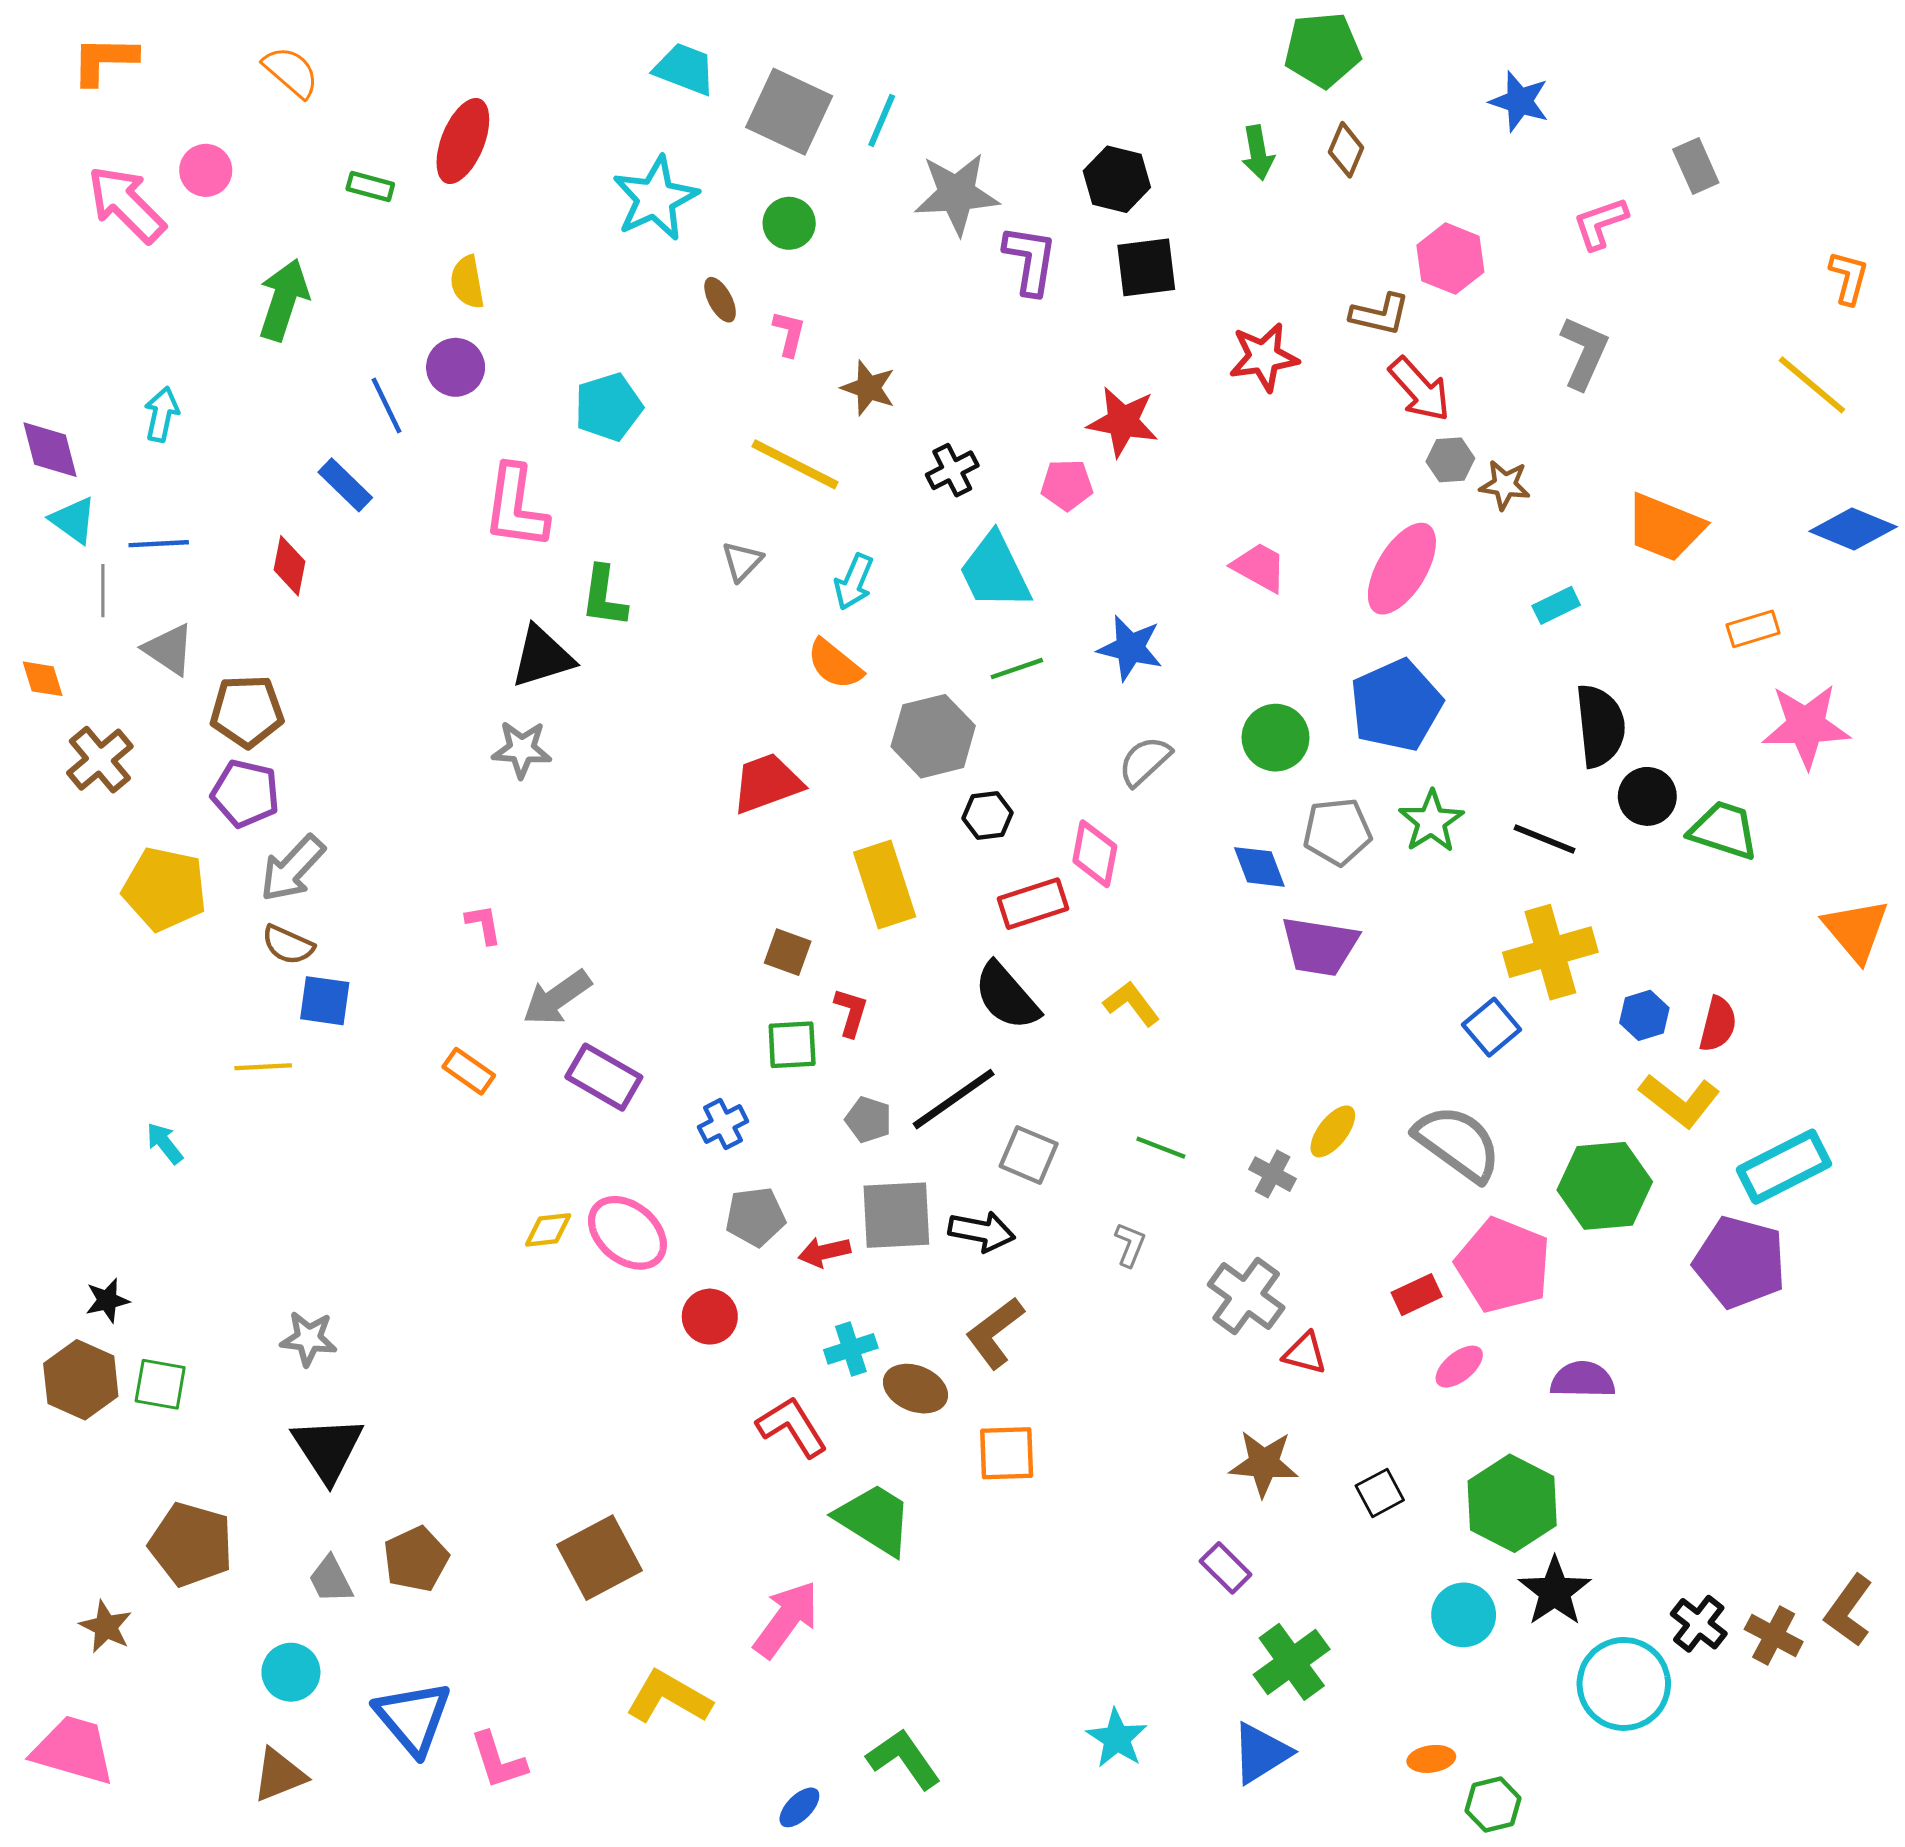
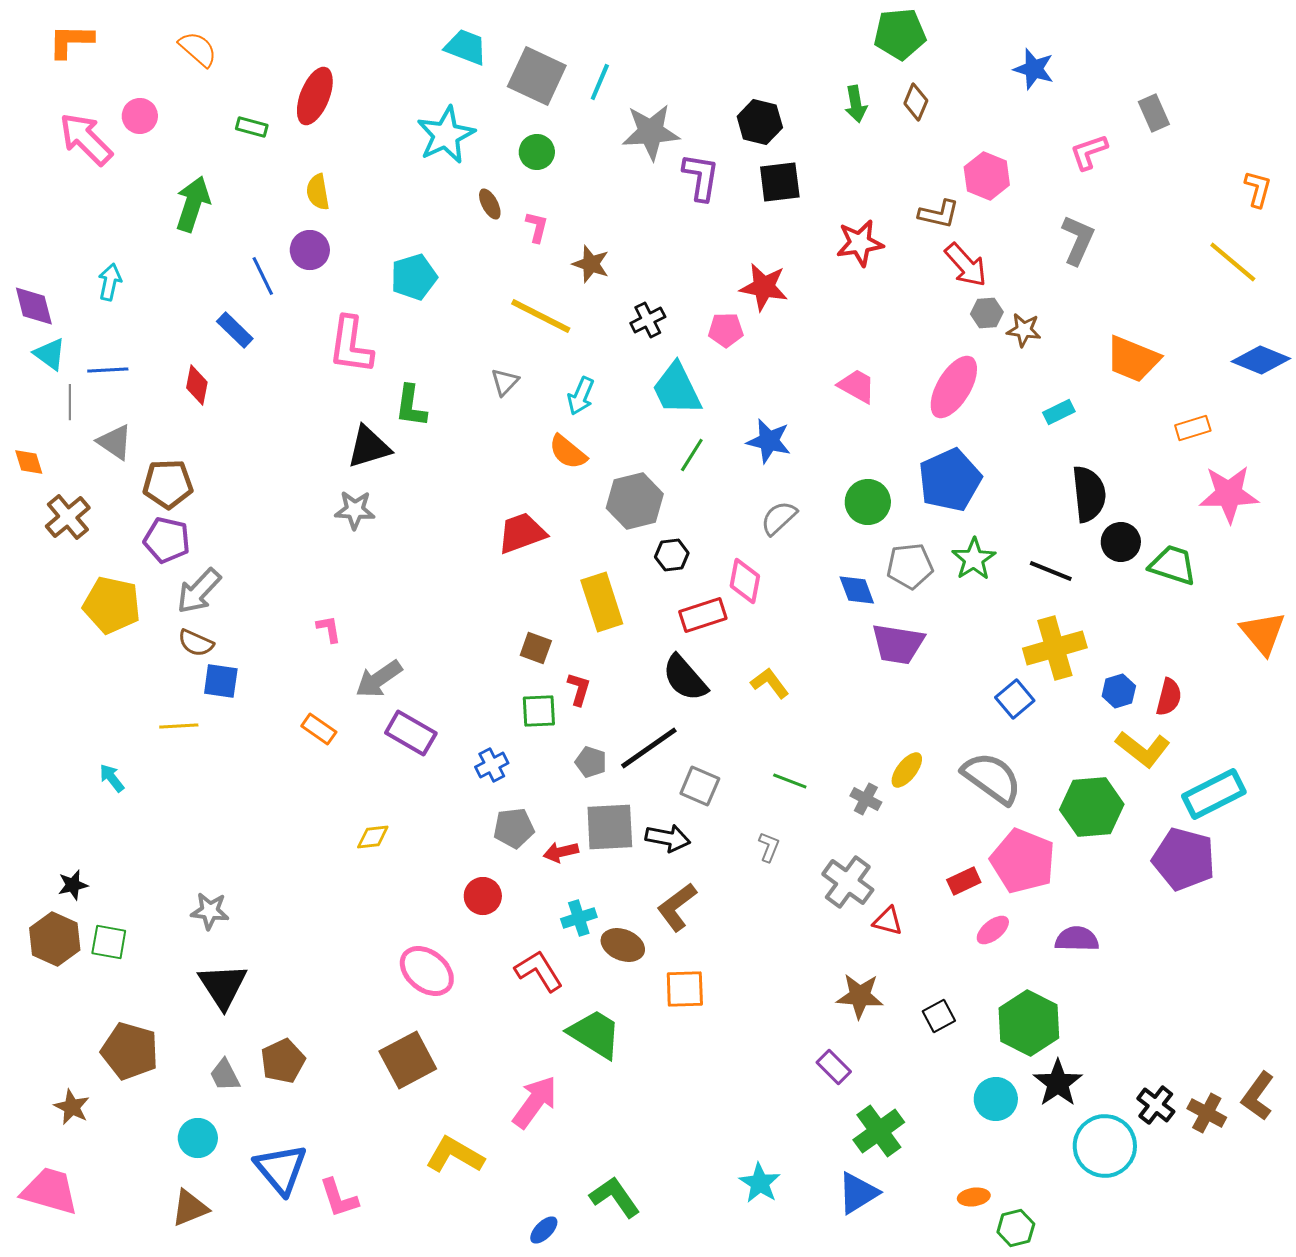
green line: (1017, 669) -> (692, 455), turned -39
pink ellipse: (627, 1233) -> (427, 971), moved

